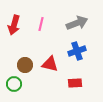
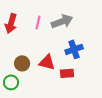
gray arrow: (77, 23) -> (62, 21), moved
red rectangle: (75, 83) -> (67, 73), moved

